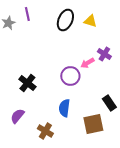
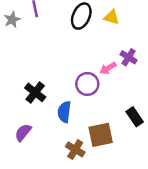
blue semicircle: (64, 108) -> (64, 112), moved
brown square: (93, 124) -> (101, 135), moved
brown cross: (45, 131) -> (75, 149), moved

